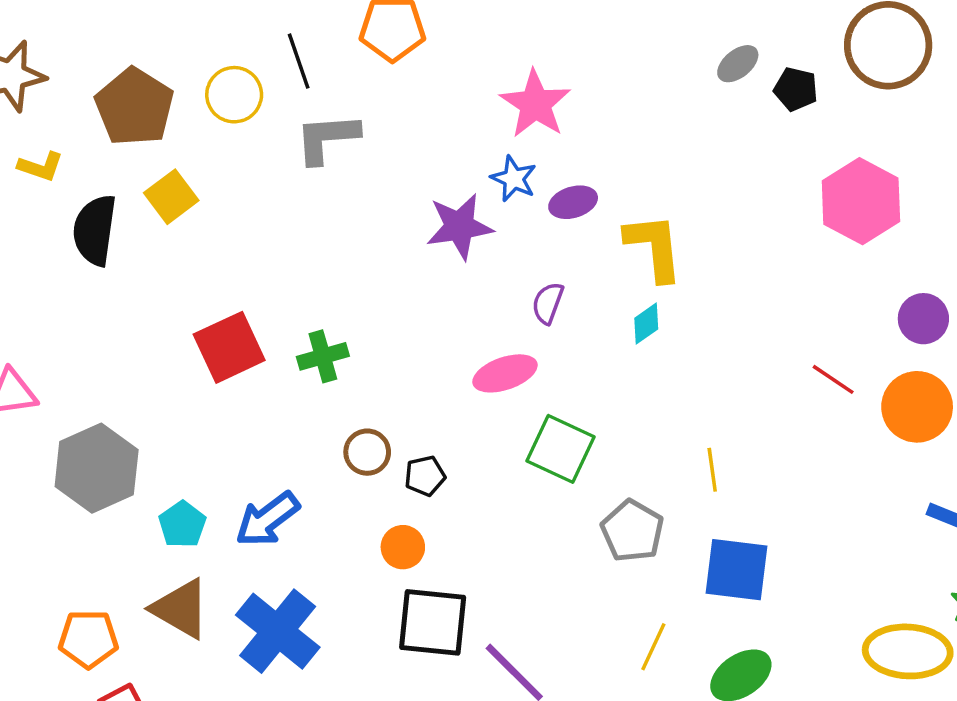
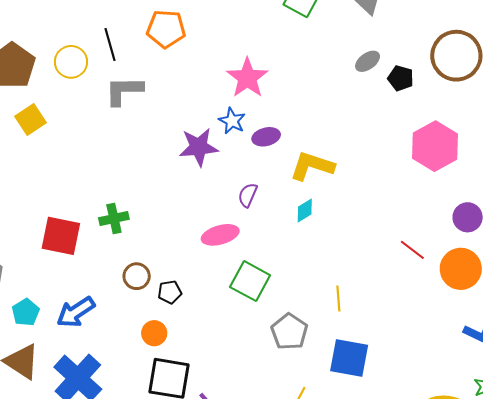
yellow L-shape: (654, 247) -> (312, 166), turned -69
red square: (229, 347) -> (61, 236), moved, turned 33

